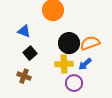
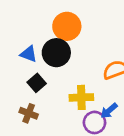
black circle: (69, 43) -> (56, 53), moved
blue arrow: (85, 64) -> (109, 111), moved

